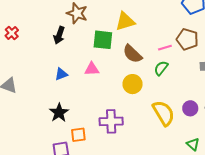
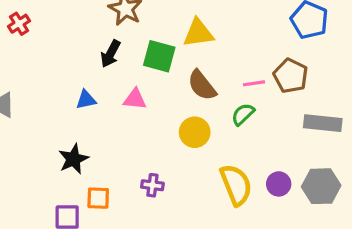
black arrow: (59, 35) -> (110, 54), moved
purple cross: (111, 121) -> (152, 185), size x0.6

